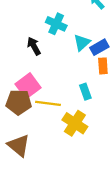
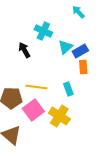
pink square: (28, 86) -> (33, 110), moved
yellow line: (48, 103) -> (36, 87), moved

